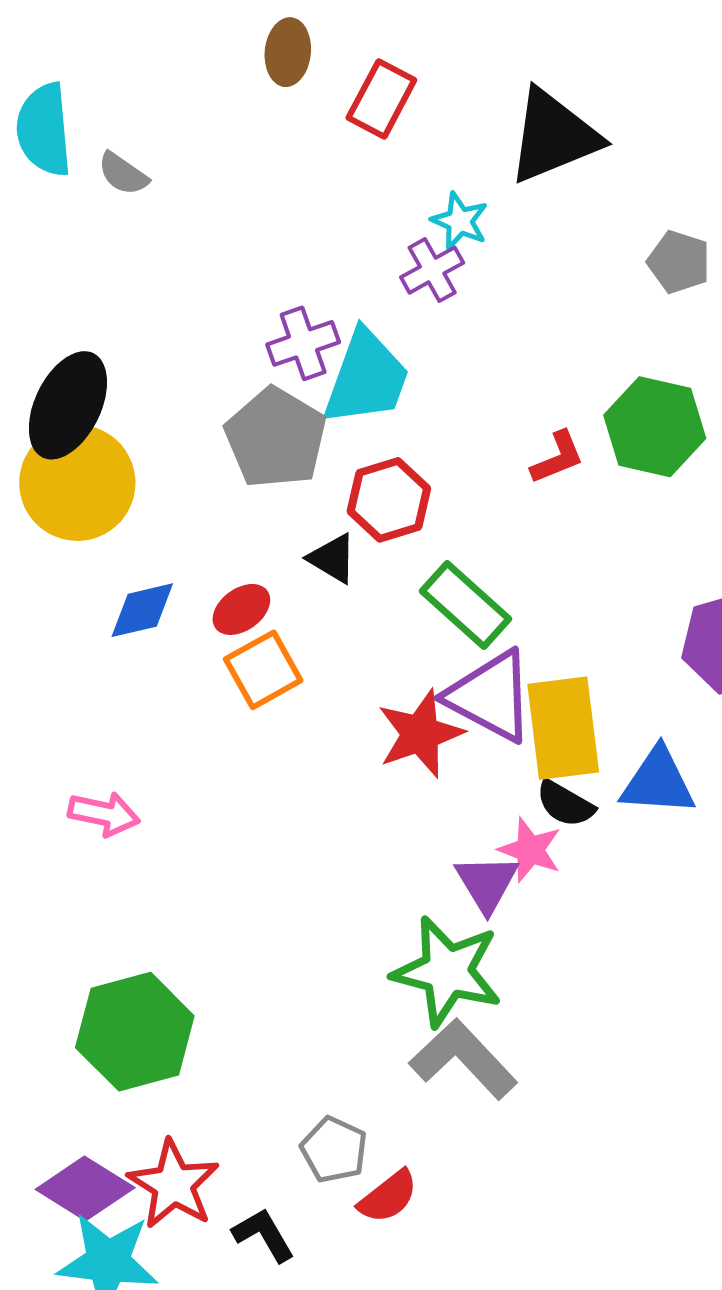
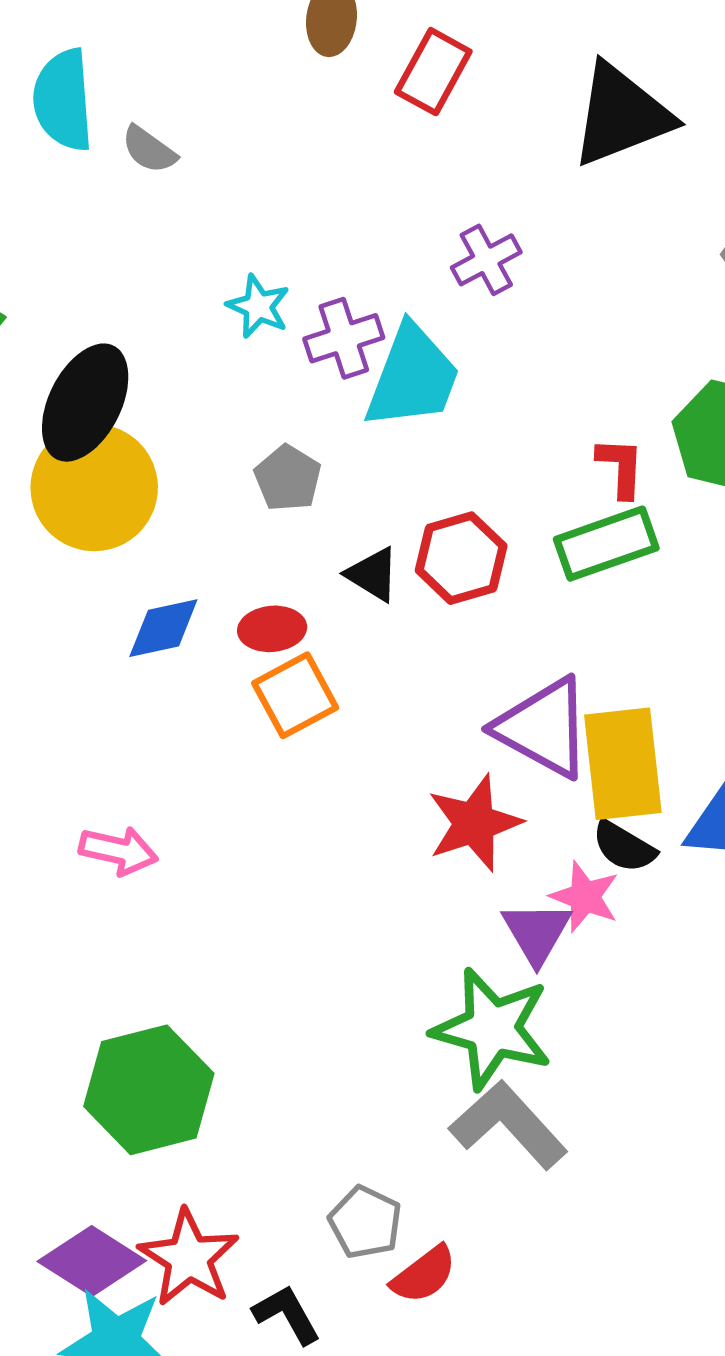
cyan star: (460, 221) -> (258, 306), moved
gray pentagon: (276, 438) -> (288, 478), moved, size x0.6
red L-shape: (557, 458) -> (621, 467), turned -66
red hexagon: (389, 500) -> (461, 558), moved
green rectangle: (466, 605) -> (606, 544), moved, turned -62
red ellipse: (241, 609) -> (272, 629), turned 30
red star: (420, 734) -> (474, 823), moved

